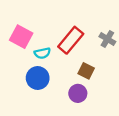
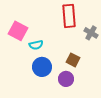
red rectangle: (71, 40) -> (69, 16), moved, turned -45
blue circle: (38, 78) -> (42, 67), moved

